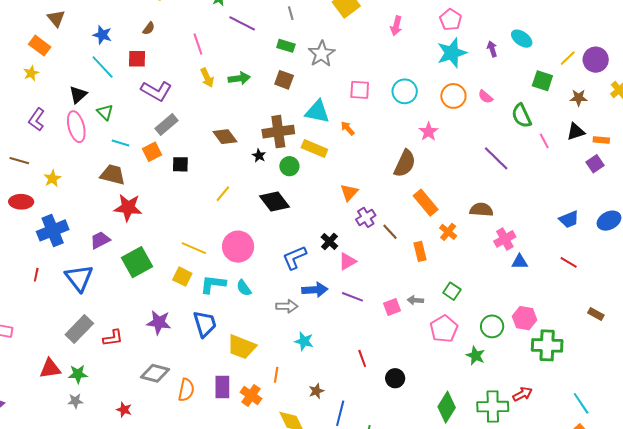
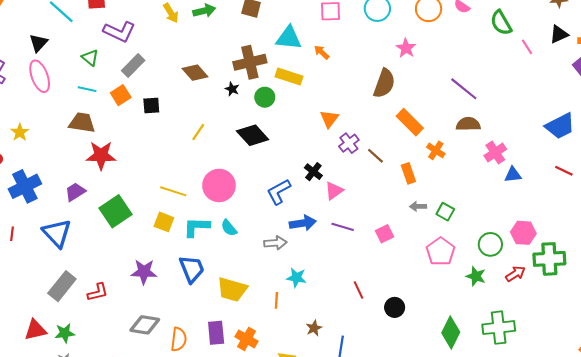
green triangle: (105, 112) -> (90, 58), moved
purple line: (496, 158) -> (464, 89), moved
blue trapezoid: (569, 219) -> (560, 126), size x1.4
gray arrow: (415, 300) -> (418, 206), moved
orange line: (276, 375) -> (276, 300), moved
red arrow: (522, 394) -> (515, 274), moved

